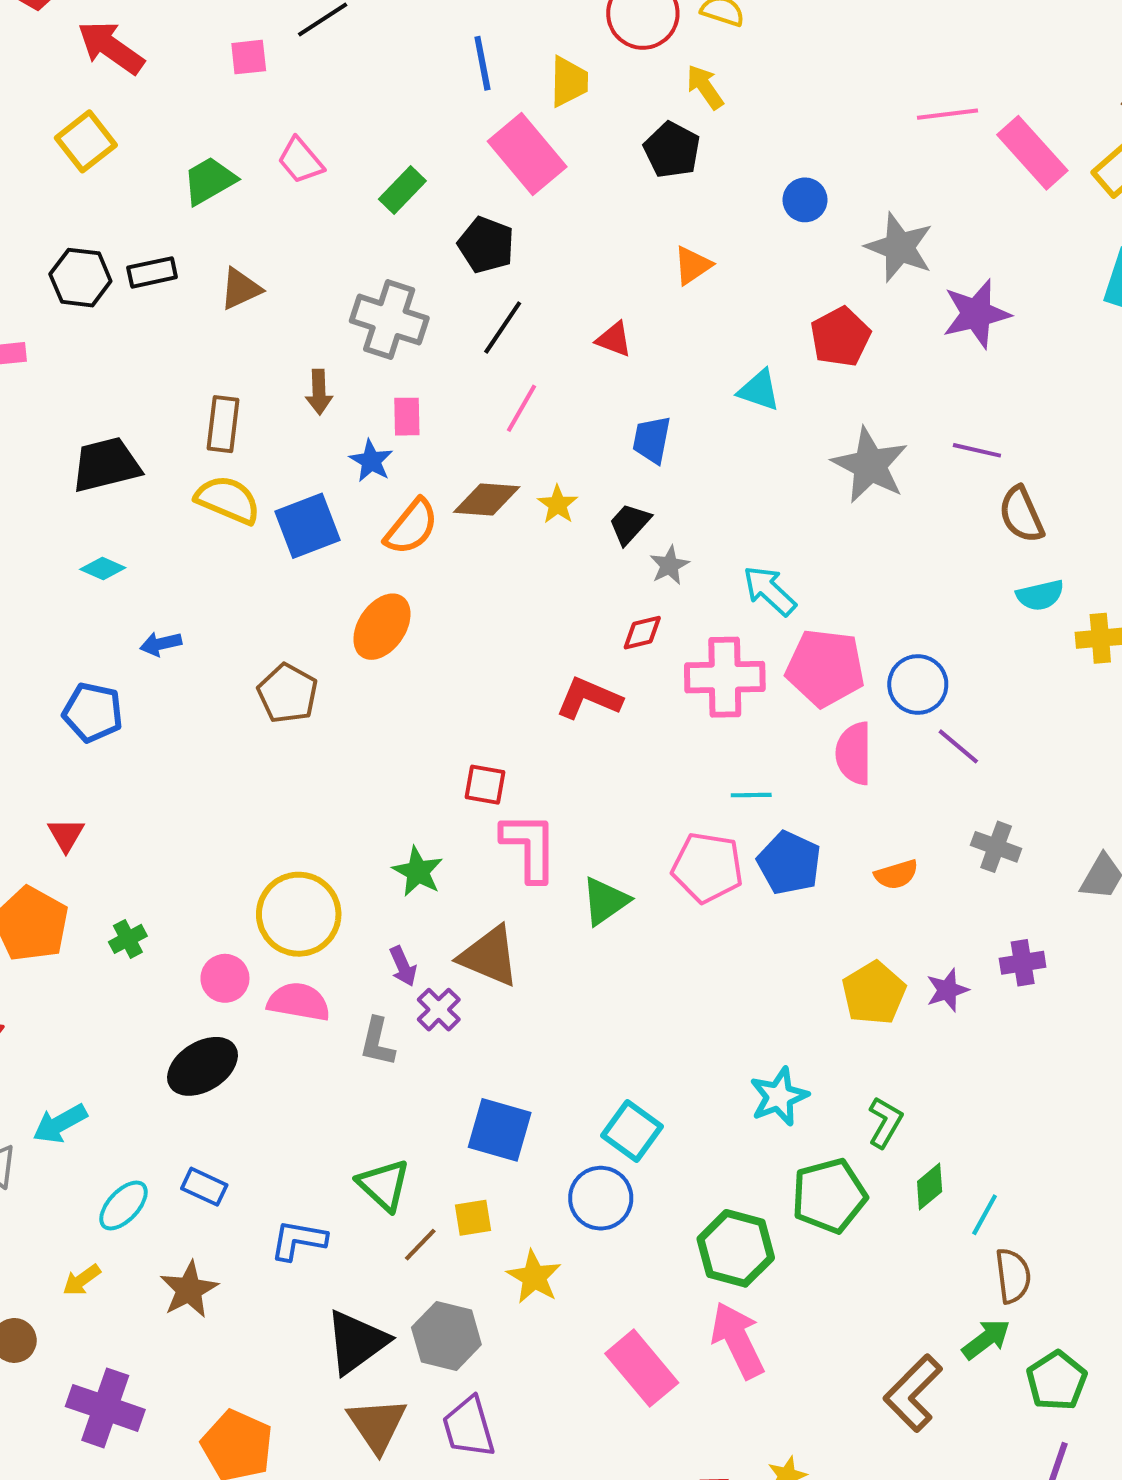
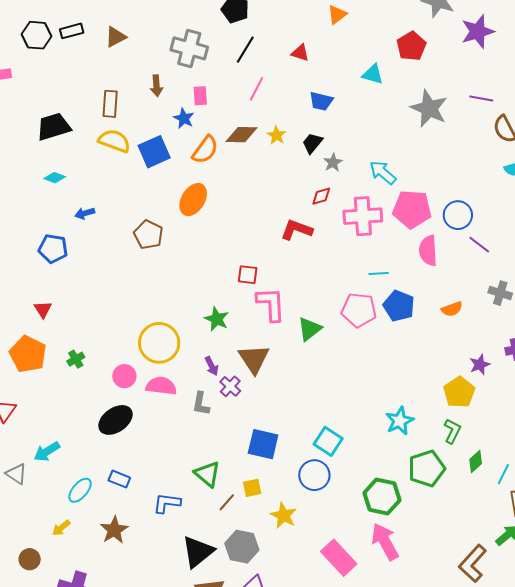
blue trapezoid: (652, 440) -> (321, 101), turned -85
brown triangle: (489, 956) -> (254, 359), turned 36
yellow pentagon: (874, 993) -> (459, 392), moved

